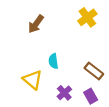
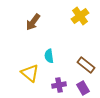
purple cross: (64, 93) -> (59, 85), turned 32

